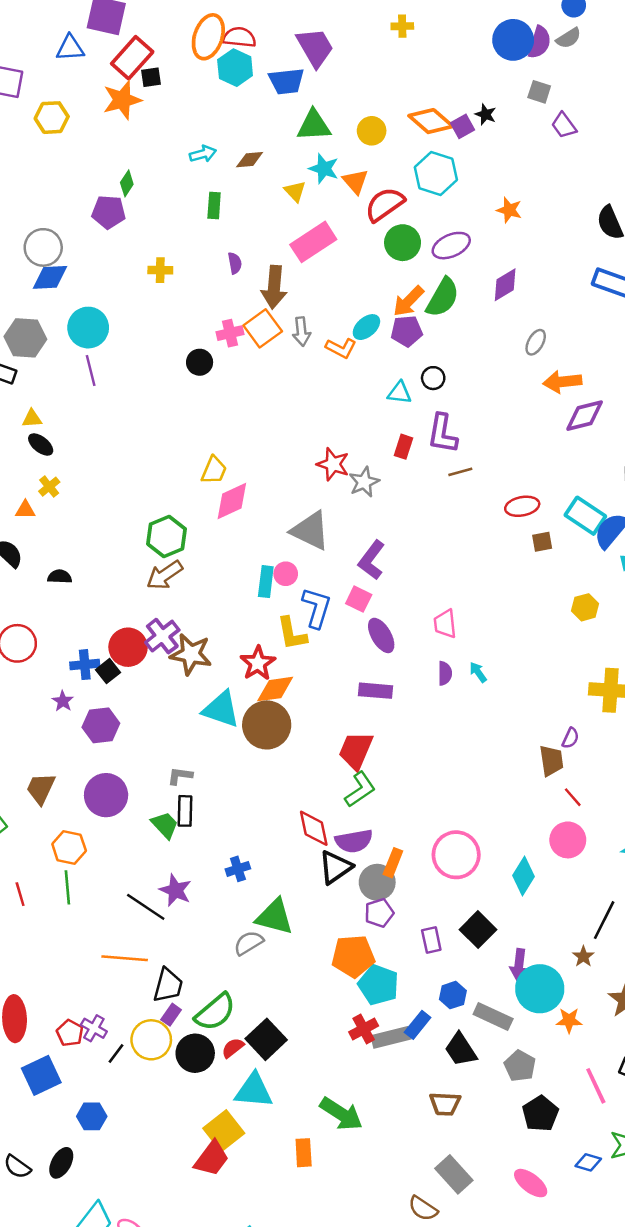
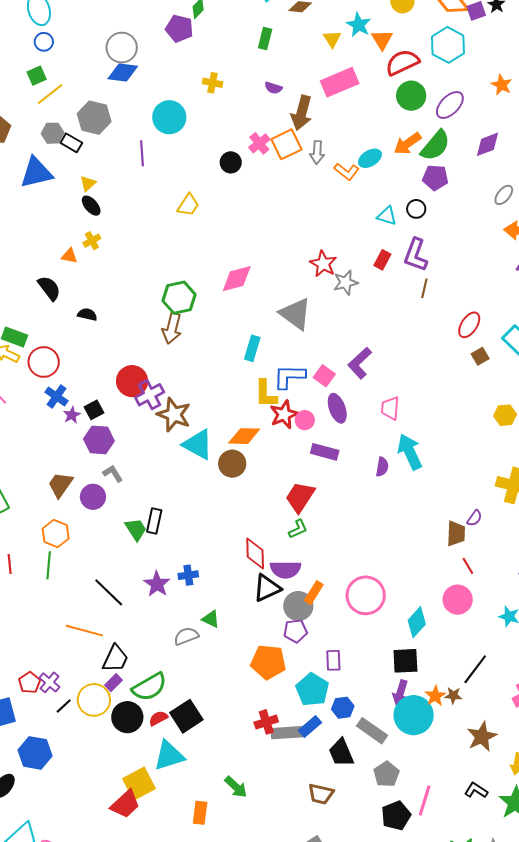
purple ellipse: (451, 246) -> (450, 105), turned -32
purple semicircle: (235, 263) -> (273, 88), turned 108
cyan circle: (88, 328) -> (169, 117), moved
purple pentagon: (407, 331) -> (435, 178), moved
pink cross: (230, 333) -> (259, 143), turned -35
yellow triangle: (32, 419) -> (88, 183), turned -48
yellow trapezoid: (214, 470) -> (188, 205), moved
brown line: (460, 472) -> (424, 288), turned -72
red ellipse: (522, 506) -> (469, 325), turned -56
brown square: (542, 542) -> (480, 356), turned -30
purple L-shape: (372, 560) -> (360, 363), moved
pink circle: (286, 574) -> (305, 420), moved
brown arrow: (165, 575) -> (172, 328), turned -52
blue L-shape: (317, 608) -> (289, 377), turned -116
purple cross: (162, 636) -> (150, 395), moved
brown star: (191, 654) -> (174, 415), moved
red star: (258, 663) -> (284, 414), moved
blue cross: (85, 665) -> (56, 396), moved, turned 30
black square: (108, 671) -> (94, 410), moved
cyan arrow: (478, 672) -> (410, 452), size x2.0
purple semicircle: (445, 673) -> (382, 467), moved
brown circle: (267, 725) -> (232, 464), size x0.7
gray L-shape: (180, 776) -> (113, 473), moved, turned 40
brown trapezoid: (41, 788) -> (60, 485), moved
green L-shape: (360, 789) -> (298, 529), size x0.7
purple circle: (106, 795) -> (93, 497), size x0.7
purple star: (175, 890) -> (157, 584), moved
green triangle: (275, 917) -> (211, 619), size x0.6
black square: (478, 930) -> (405, 661), moved, turned 32
brown star: (583, 956) -> (453, 695), turned 30
cyan pentagon: (378, 985) -> (312, 690), moved
orange star: (569, 1020) -> (435, 696), moved, turned 30
pink line: (596, 1086) -> (425, 801), moved, turned 32
cyan triangle: (254, 1091) -> (169, 756), turned -32
green arrow: (341, 1114) -> (236, 787), size x0.7
blue hexagon: (92, 1116) -> (35, 753), size x1.4

